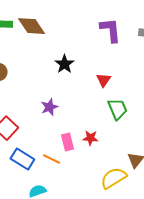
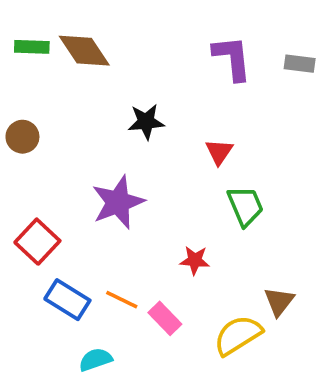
black star: (64, 64) -> (146, 122), turned 30
purple star: (49, 107) -> (118, 202), size x1.6
pink rectangle: (67, 142) -> (165, 318), moved, turned -30

